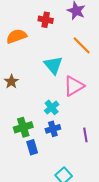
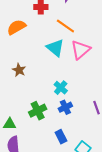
orange line: (82, 45) -> (65, 26), moved
pink triangle: (74, 86) -> (81, 50), moved
blue rectangle: (32, 147) -> (61, 137), moved

